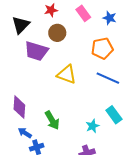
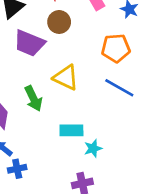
cyan rectangle: (114, 115) -> (71, 130), moved, turned -60
green arrow: (52, 120) -> (33, 98), moved

